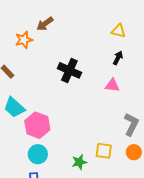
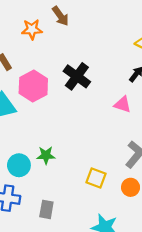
brown arrow: (45, 24) -> (60, 16), turned -102
pink hexagon: (37, 125) -> (33, 86), moved
green star: (79, 162) -> (46, 155), moved

